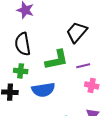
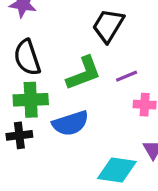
green cross: (21, 71) -> (31, 100), size x1.5

